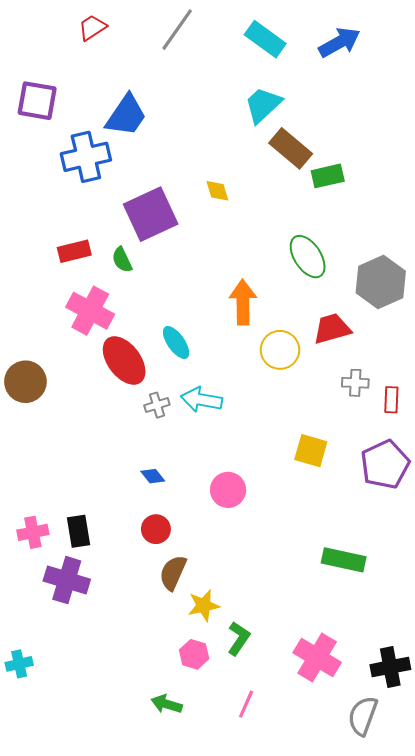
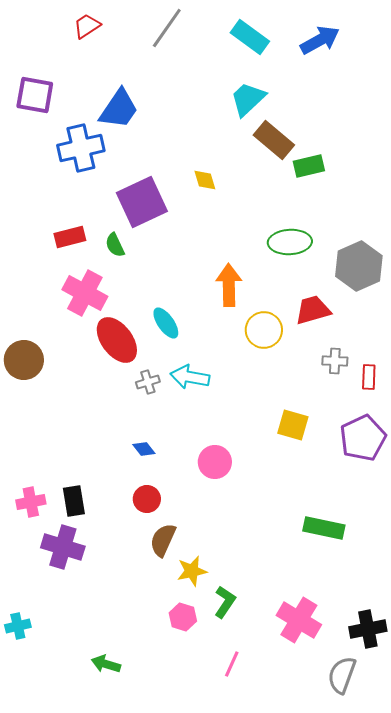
green ellipse: (308, 257) -> (290, 242), turned -60
green arrow: (167, 704) -> (106, 664), moved

